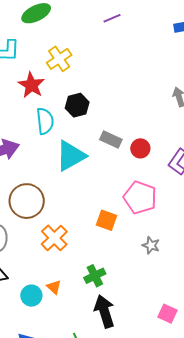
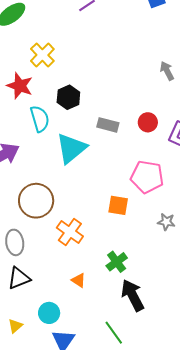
red circle: (140, 148) -> (148, 122), moved
cyan circle: (31, 296) -> (49, 313), moved

